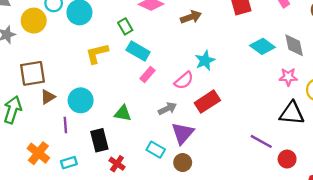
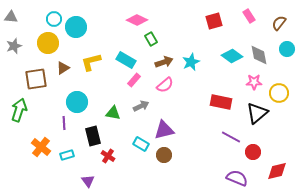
brown arrow: (191, 17) -> (164, 62), moved
yellow circle: (34, 21) -> (48, 43), moved
green rectangle: (125, 26) -> (151, 39), moved
cyan star: (205, 60) -> (191, 62), moved
brown triangle: (48, 97) -> (63, 68), moved
red rectangle: (207, 102) -> (221, 102), moved, turned 45
gray arrow: (167, 109) -> (141, 106), moved
black triangle: (292, 113) -> (257, 113), turned -45
purple triangle: (183, 133) -> (164, 130), turned 35

